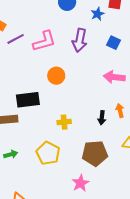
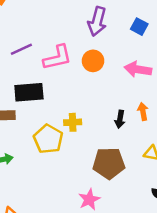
purple line: (16, 39) -> (21, 49), moved
pink L-shape: (44, 41) -> (57, 58), moved
orange circle: (56, 76) -> (93, 61), moved
yellow pentagon: (48, 153) -> (48, 139), moved

